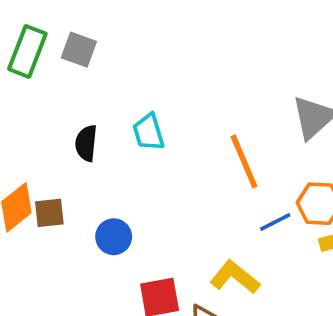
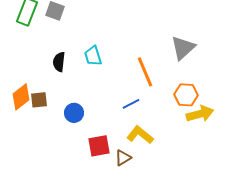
blue line: (275, 222) -> (131, 104), moved

